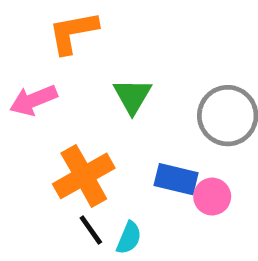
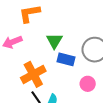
blue rectangle: (176, 179) -> (66, 59), moved

